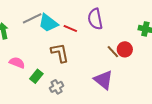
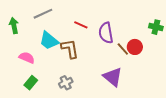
purple semicircle: (95, 19) -> (106, 33), moved
cyan trapezoid: (48, 23) -> (49, 41), moved
green rectangle: (36, 76) -> (31, 83), moved

